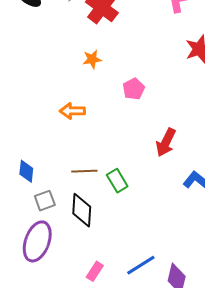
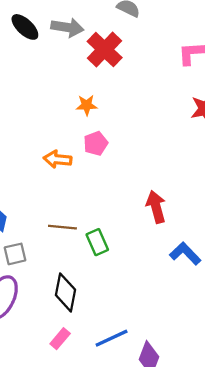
pink pentagon: (134, 89) -> (96, 143), moved
red arrow: (166, 142) -> (156, 207), turned 132
black diamond: (82, 210) -> (65, 292), moved

